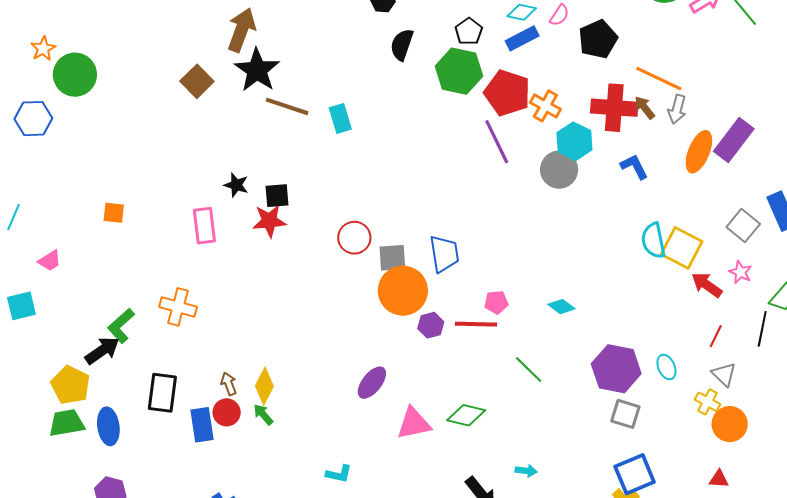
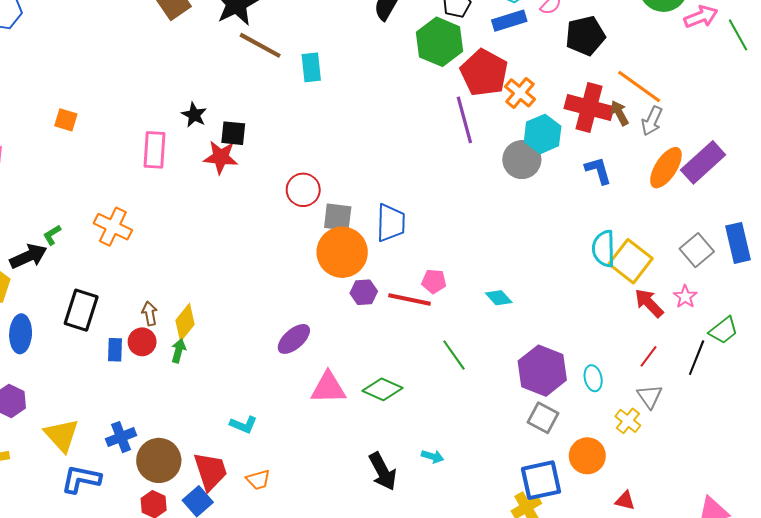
green L-shape: (121, 326) -> (52, 235), size x0.6
green arrow: (263, 414) -> (179, 351), turned 45
orange circle: (730, 424) -> (587, 456), moved
blue rectangle: (202, 425) -> (115, 350), size x0.7

